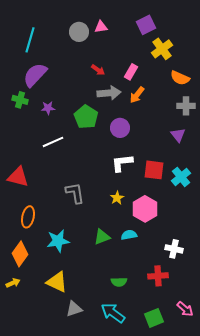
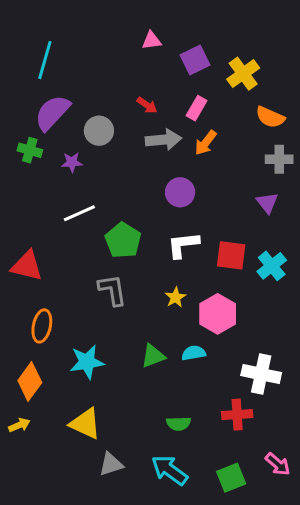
purple square: (146, 25) -> (195, 60), moved
gray circle: (79, 32) -> (99, 131), moved
green pentagon: (86, 117) -> (123, 240), moved
white cross: (174, 249) -> (261, 374), size x1.4

